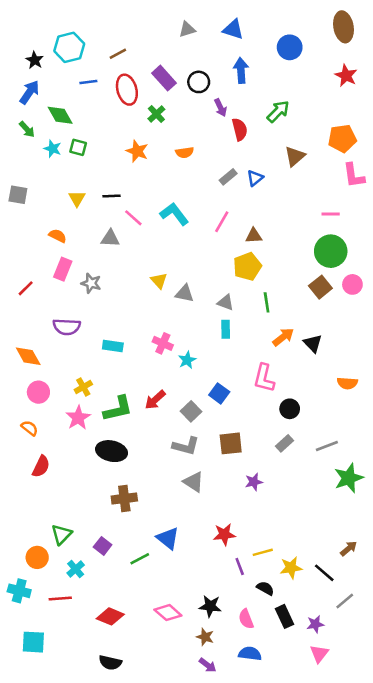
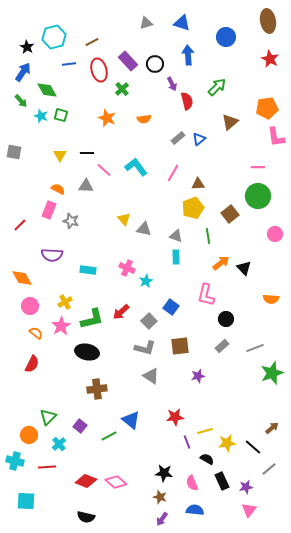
orange semicircle: (58, 236) -> (58, 189), moved
pink circle: (352, 284) -> (275, 234), moved
brown square: (320, 287) -> (230, 214), moved
orange semicircle: (29, 428) -> (36, 333), moved
pink diamond: (168, 613) -> (116, 482), moved
purple arrow: (208, 665) -> (162, 519), turned 88

